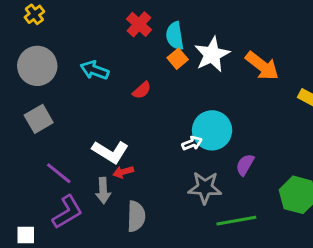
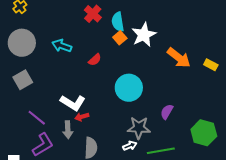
orange arrow: (262, 66) -> (179, 58), moved
cyan circle: (212, 130) -> (129, 88), moved
white arrow: (192, 143) -> (130, 146), moved

